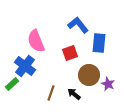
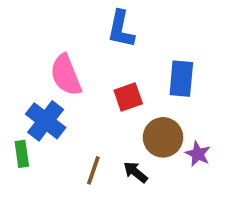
blue L-shape: (78, 25) -> (121, 29), moved, turned -130
green rectangle: (12, 84) -> (22, 154), turned -56

